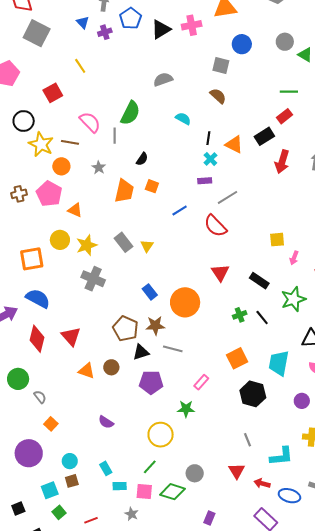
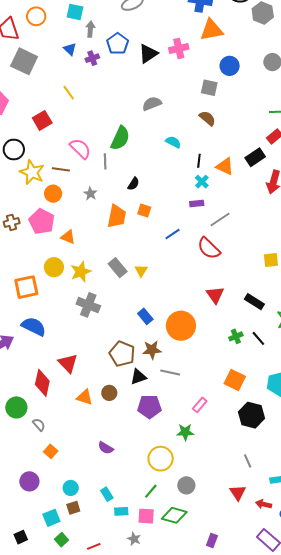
red diamond: (37, 339) -> (42, 383), moved
orange square: (237, 358) -> (235, 380), turned -35
purple circle: (29, 453) -> (29, 481), size x0.7
gray circle: (195, 473) -> (186, 485), moved

